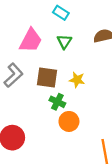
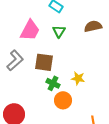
yellow star: (77, 80) -> (78, 78), moved

